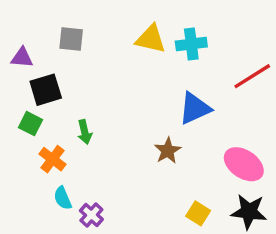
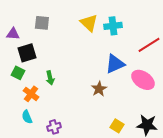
yellow triangle: (151, 39) -> (89, 23), turned 30
pink ellipse: (244, 164) -> (143, 80), moved
cyan semicircle: (63, 198) -> (27, 117), moved
purple cross: (91, 215) -> (54, 127), turned 32

